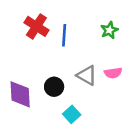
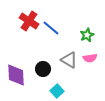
green star: (109, 30) -> (87, 35), moved
blue line: (64, 35) -> (51, 28), turned -54

